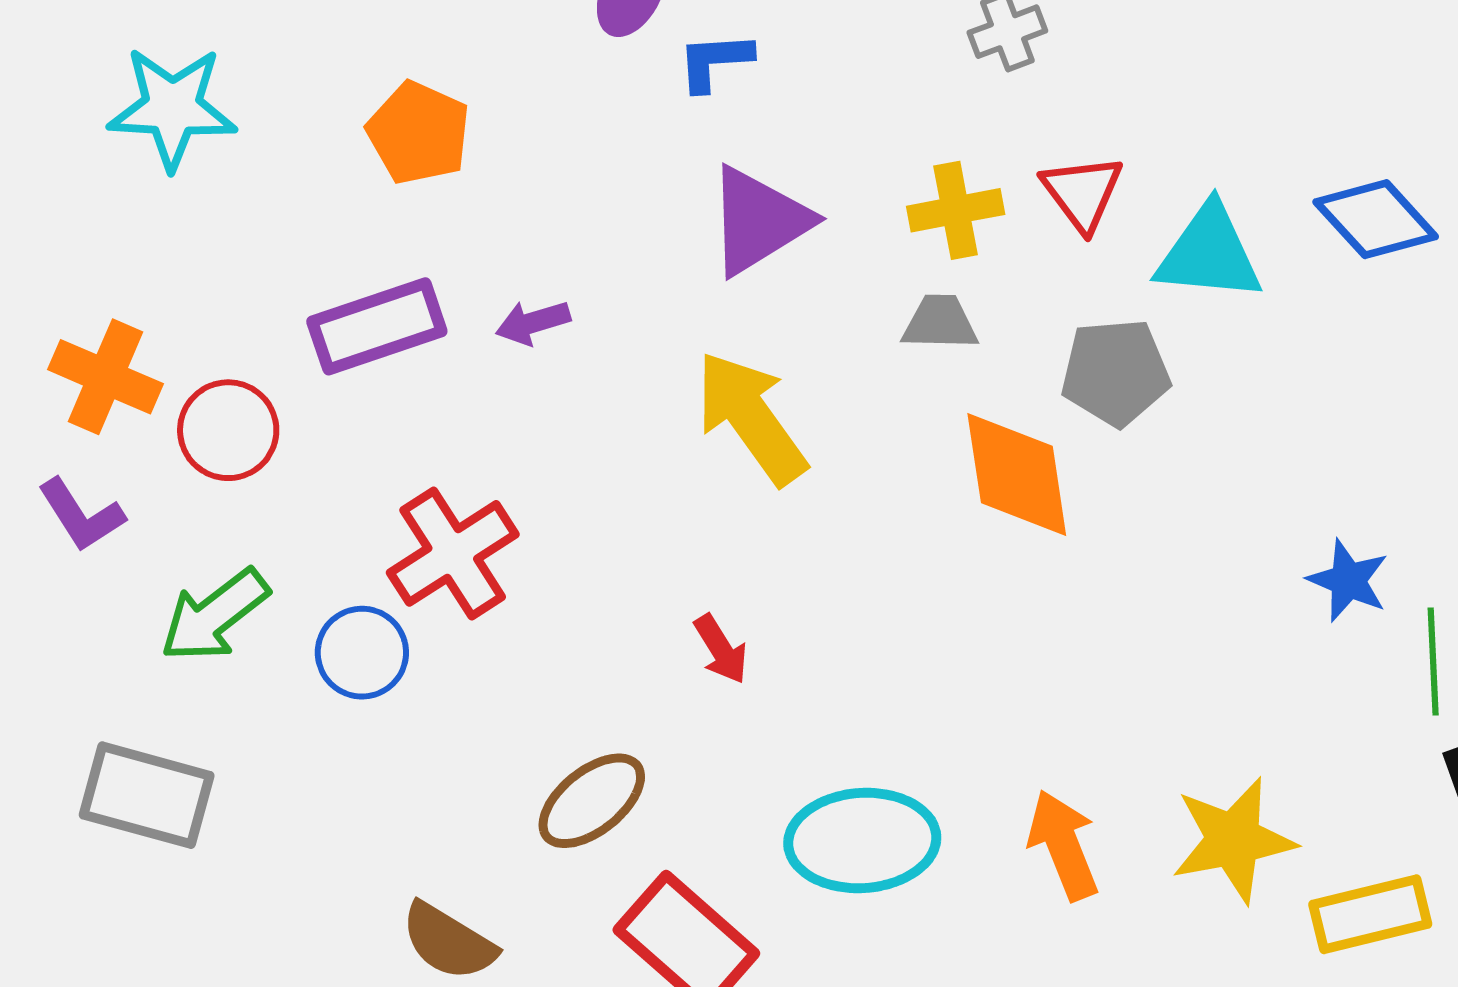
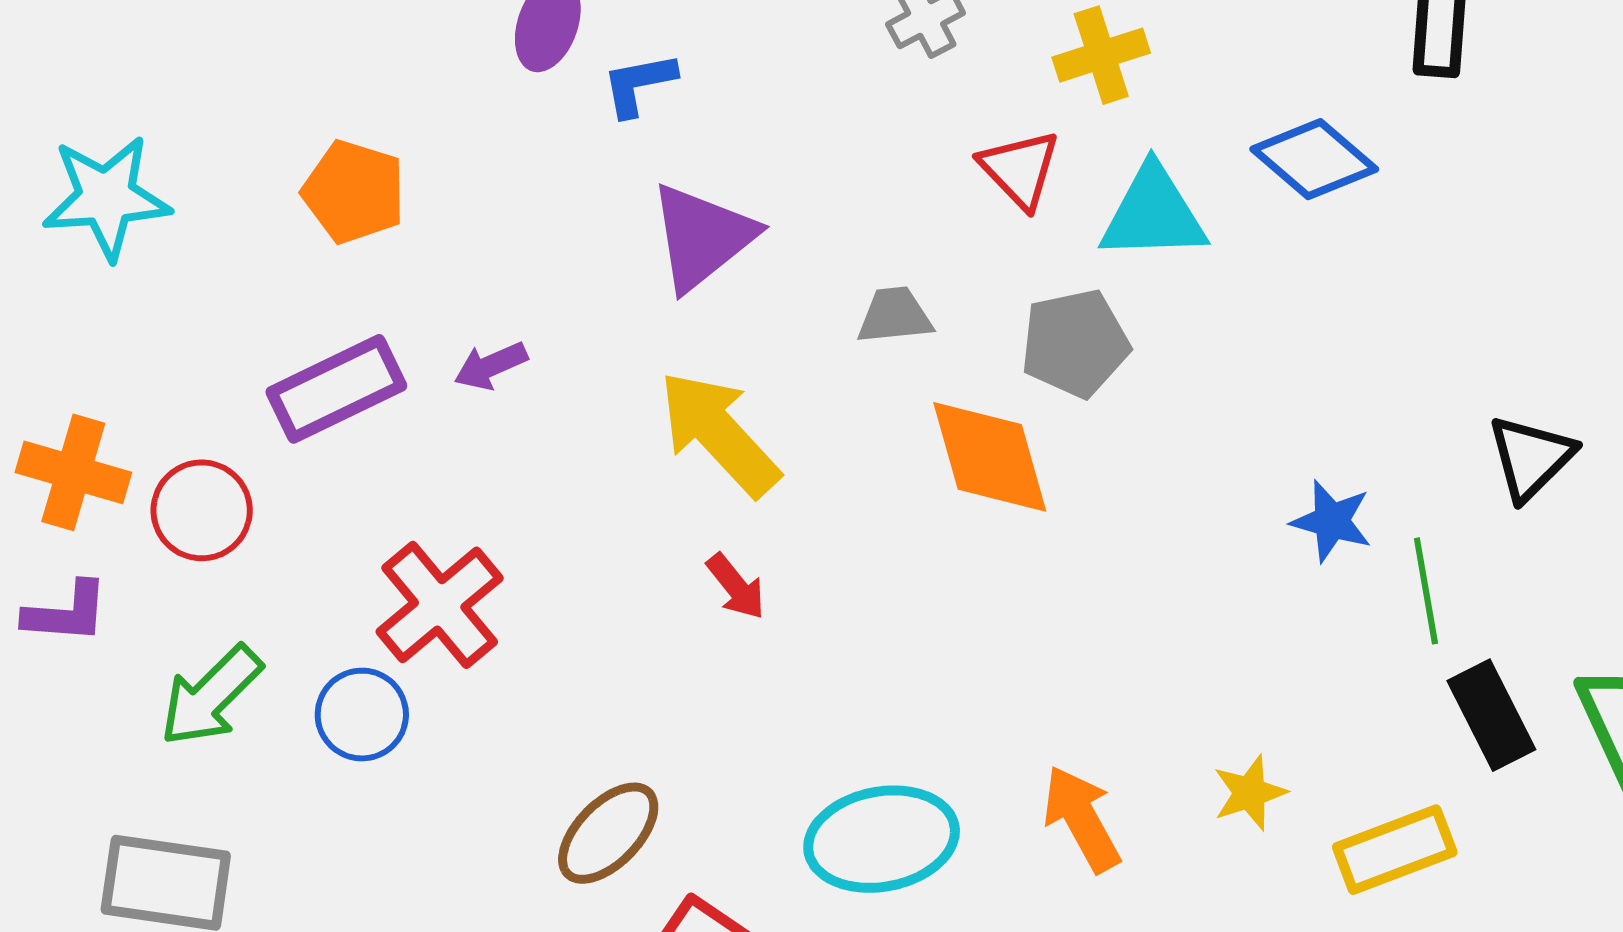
yellow cross: (956, 210) -> (1101, 55), moved
purple L-shape: (81, 515) -> (66, 613), turned -46
red arrow: (721, 649) -> (736, 587), moved
yellow star: (1233, 840) -> (1250, 793), size x0.6

